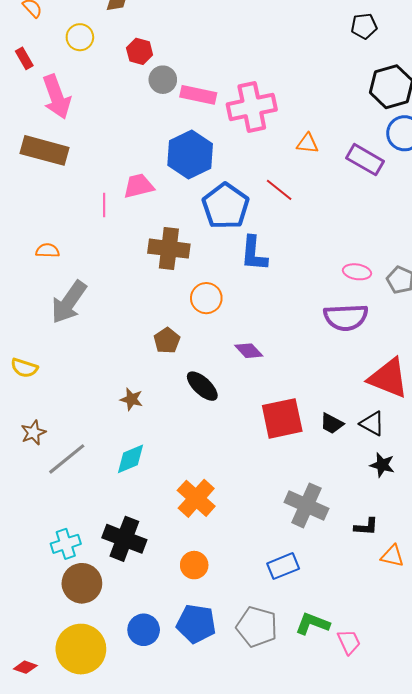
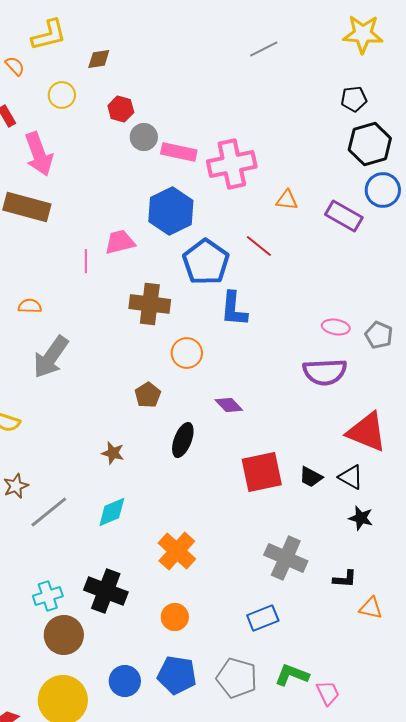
black pentagon: (364, 26) -> (354, 99), moved
black ellipse: (202, 386) -> (183, 440), turned 68

